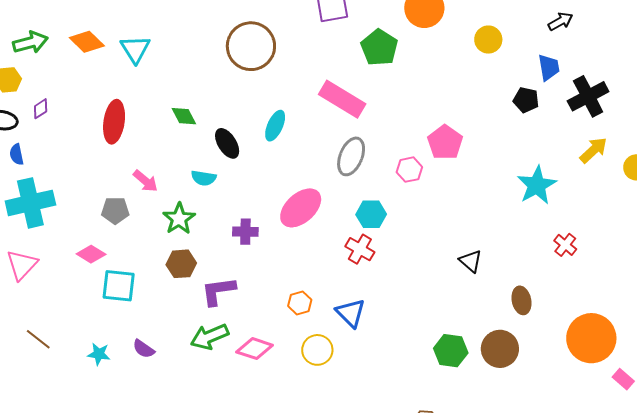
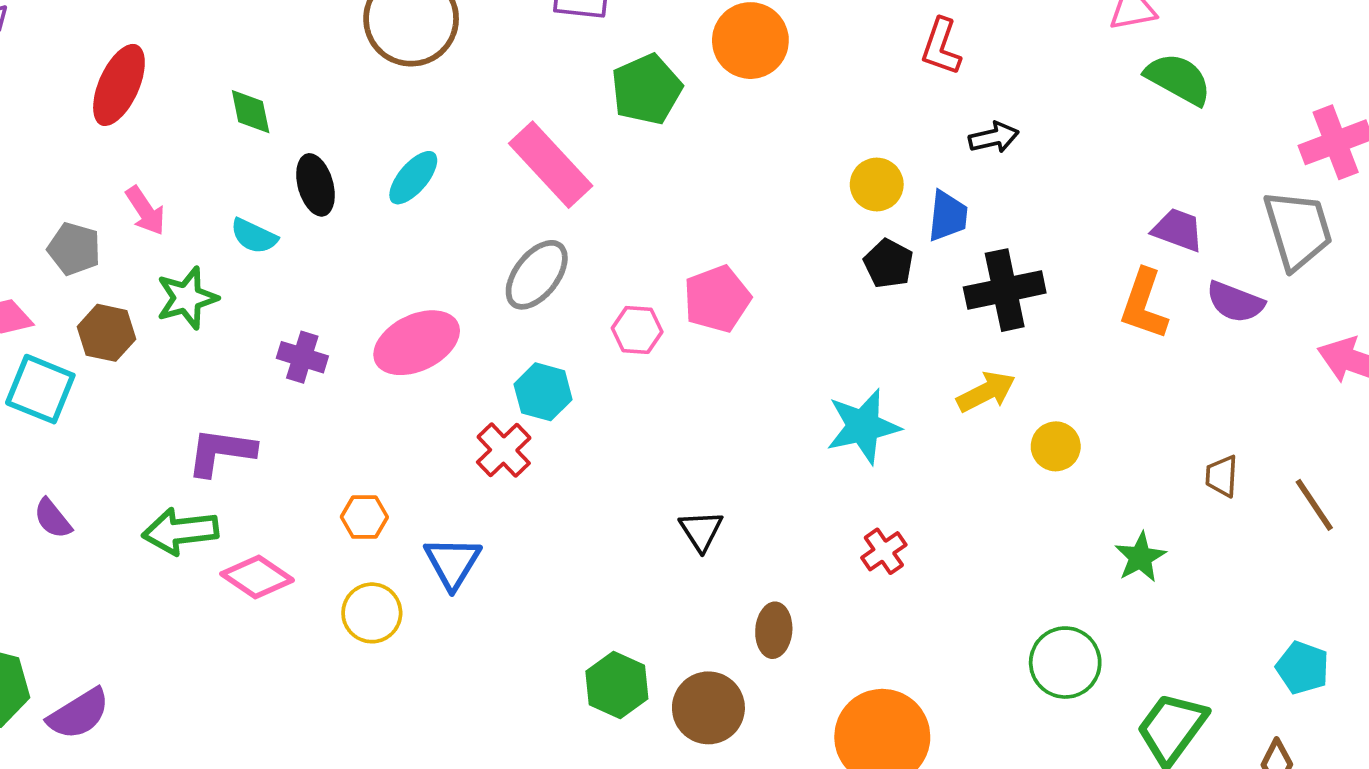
yellow circle: (488, 40) -> (877, 184), moved
brown hexagon: (181, 264) -> (106, 333), moved

